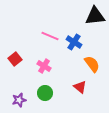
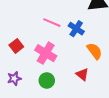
pink cross: (44, 66) -> (46, 53), size x1.5
purple star: (19, 100) -> (14, 78), moved

